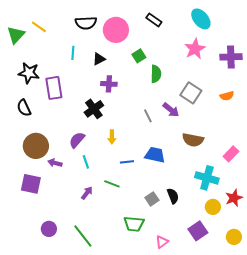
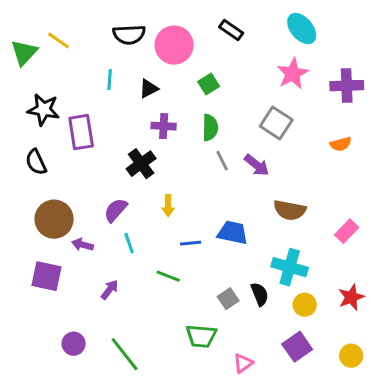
green semicircle: (156, 74) -> (210, 128), moved
gray square: (191, 93) -> (276, 123), moved
gray line: (148, 116) -> (222, 161), moved
cyan cross: (207, 178) -> (290, 267), moved
purple arrow: (87, 193) -> (110, 290), moved
yellow circle: (213, 207) -> (305, 305), moved

